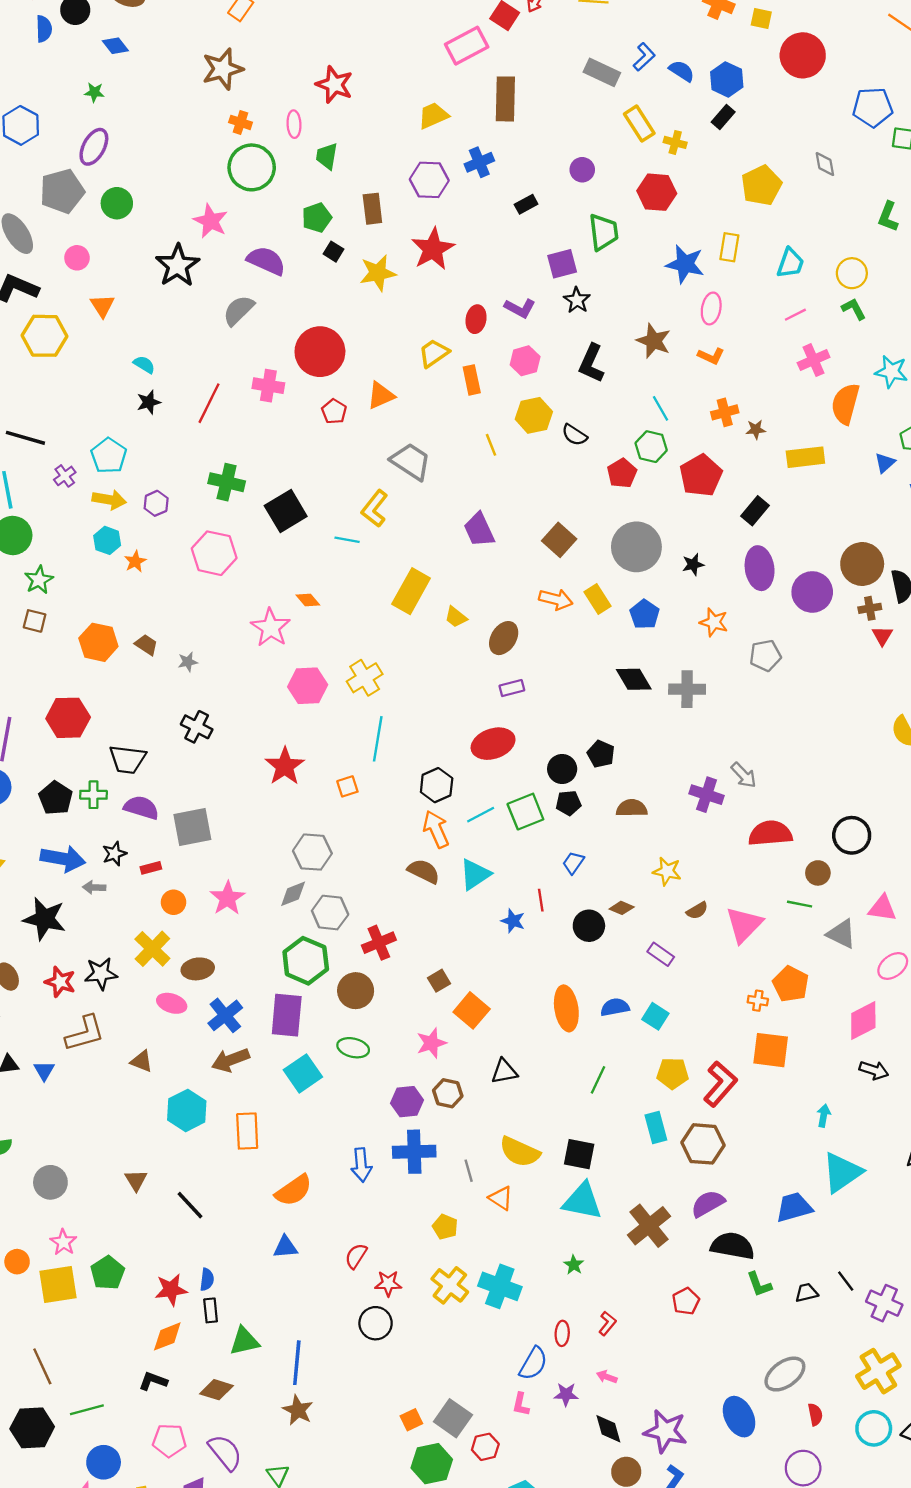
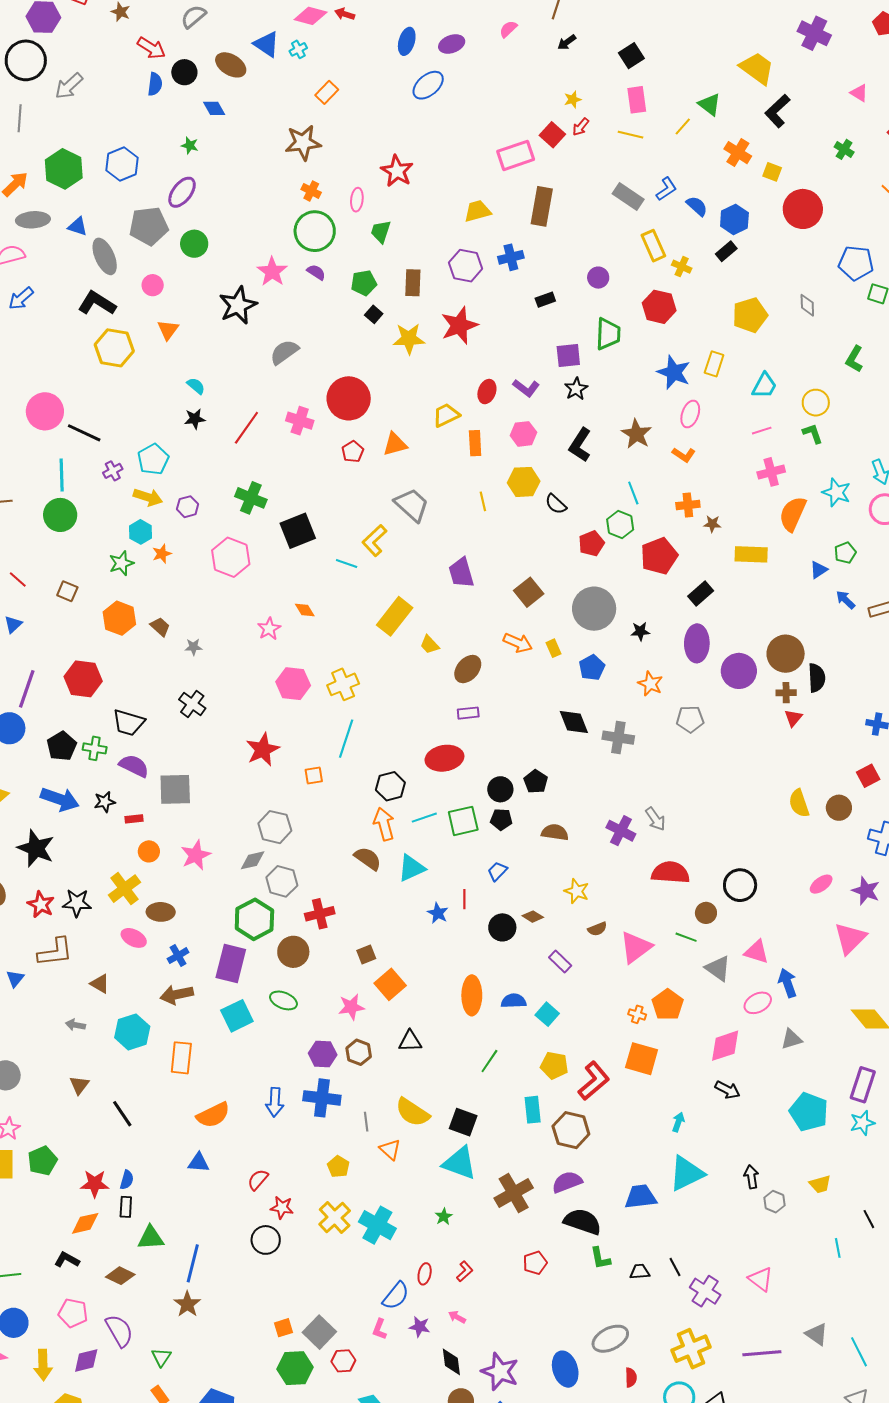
purple semicircle: (266, 261) -> (316, 272), moved, size x0.6
green star: (39, 580) -> (121, 563), moved
yellow rectangle: (597, 599) -> (554, 648), size x0.7
pink star: (271, 628) -> (269, 629), size x0.7
gray arrow: (94, 887) -> (75, 1025), moved
blue cross: (225, 1015) -> (178, 956), size x0.7

